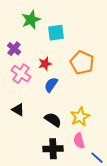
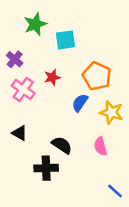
blue semicircle: (51, 85) -> (80, 103), moved
yellow star: (80, 117) -> (111, 112), moved, turned -30
pink semicircle: (79, 141) -> (101, 146), moved
black cross: (53, 149) -> (46, 168), moved

